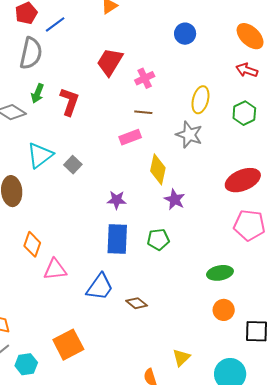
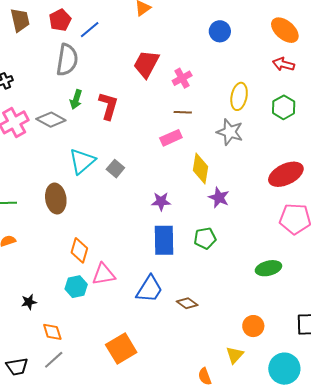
orange circle: (224, 310) -> (253, 326), moved
cyan hexagon: (26, 364) -> (76, 287), moved

